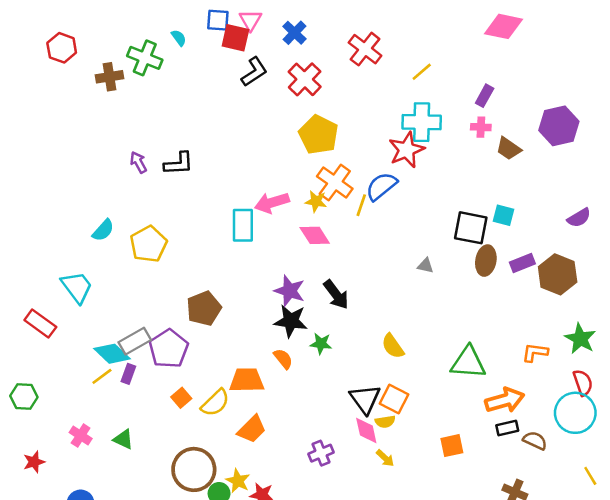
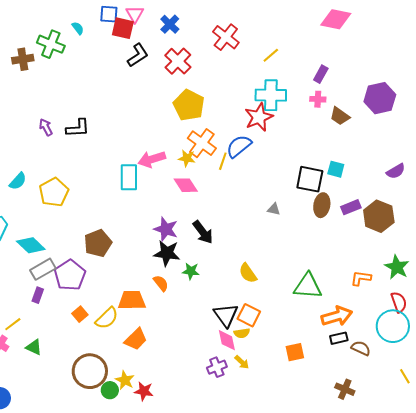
cyan diamond: (112, 354) -> (31, 245), moved
yellow line: (102, 376) -> (13, 324), moved
purple cross: (321, 453) -> (217, 367), moved

